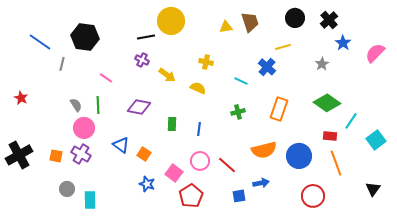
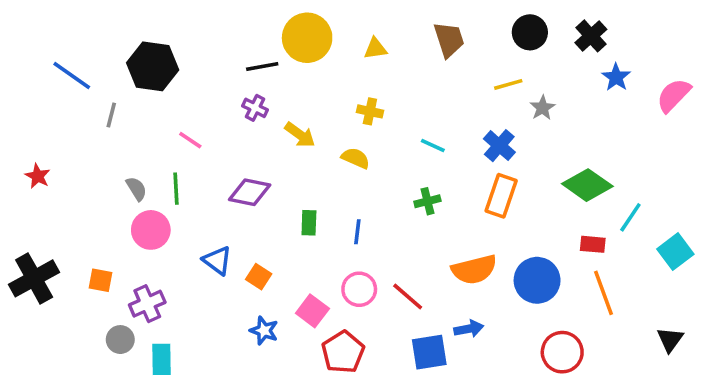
yellow triangle: (226, 27) -> (375, 49), moved
gray star: (322, 64) -> (542, 108), moved
blue cross: (267, 67) -> (499, 146), moved
purple cross: (81, 154) -> (147, 304), moved, turned 36
blue square: (239, 196) -> (429, 352), size x1.5

